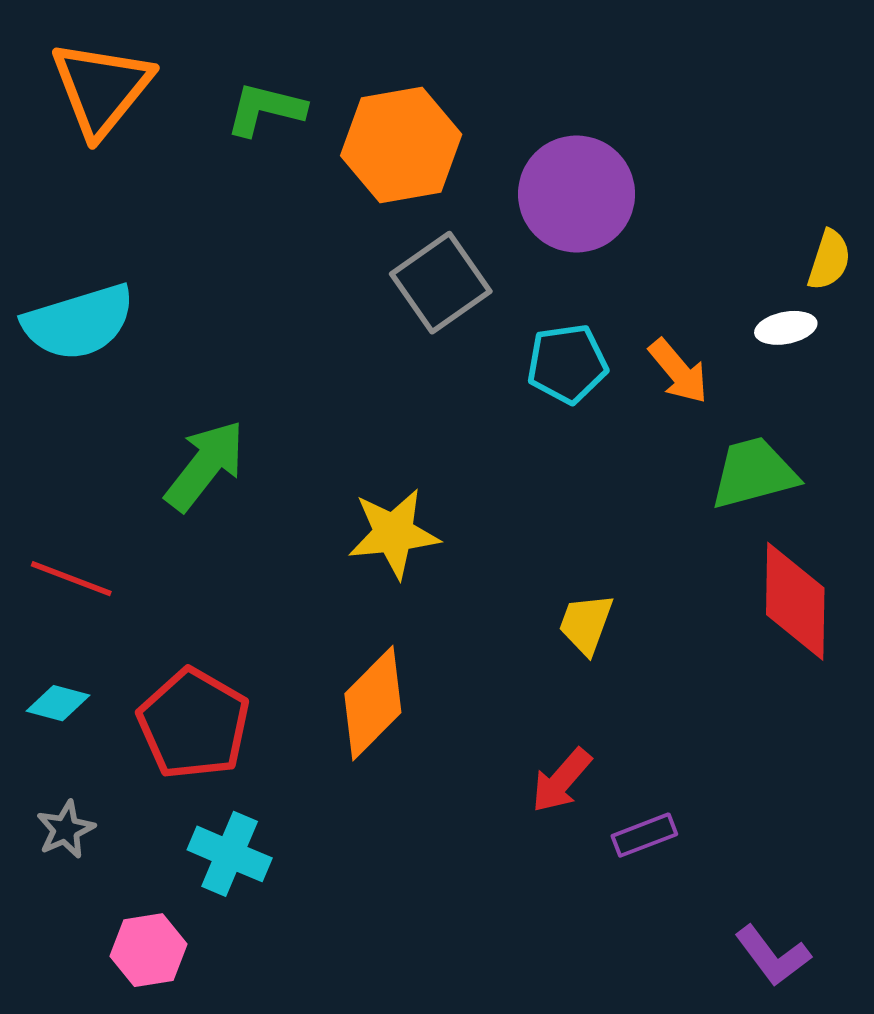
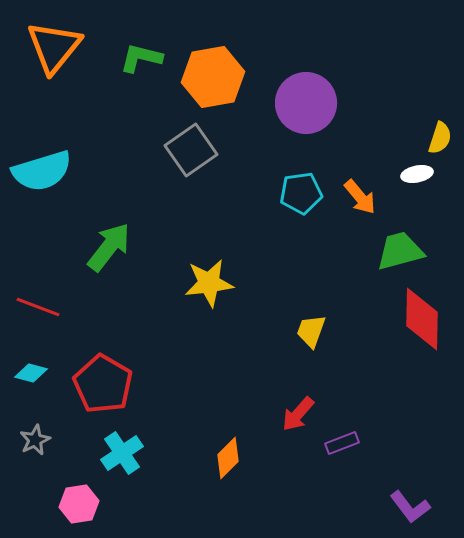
gray square: (441, 283) -> (191, 150), moved
orange diamond: (373, 703) -> (228, 458), moved, size x0.7
cyan cross: (230, 854) -> (122, 453), turned 33

